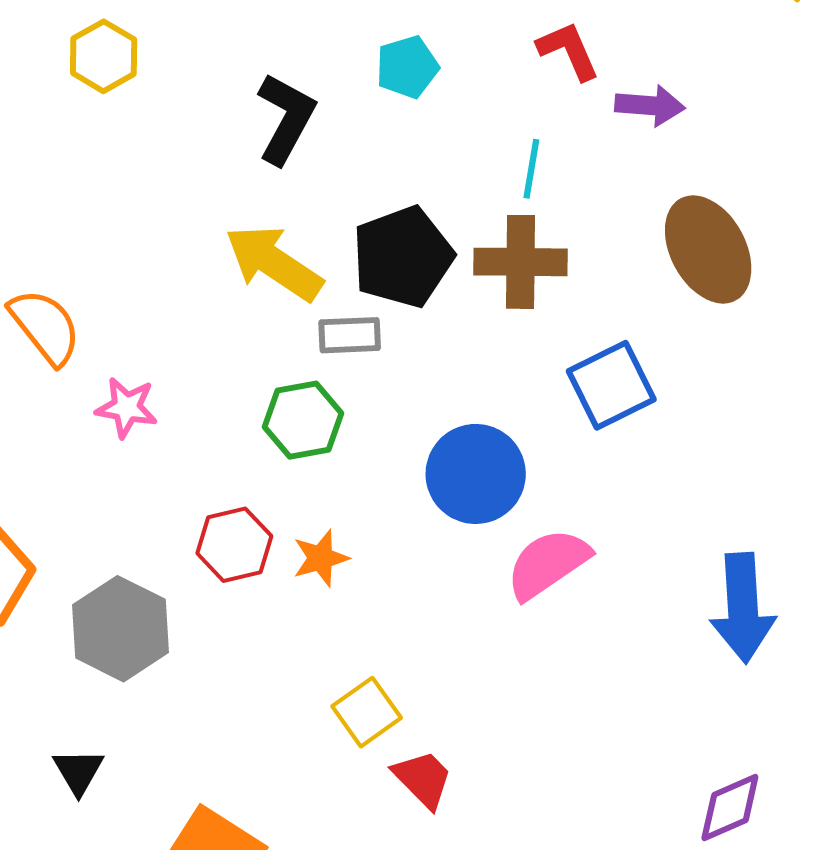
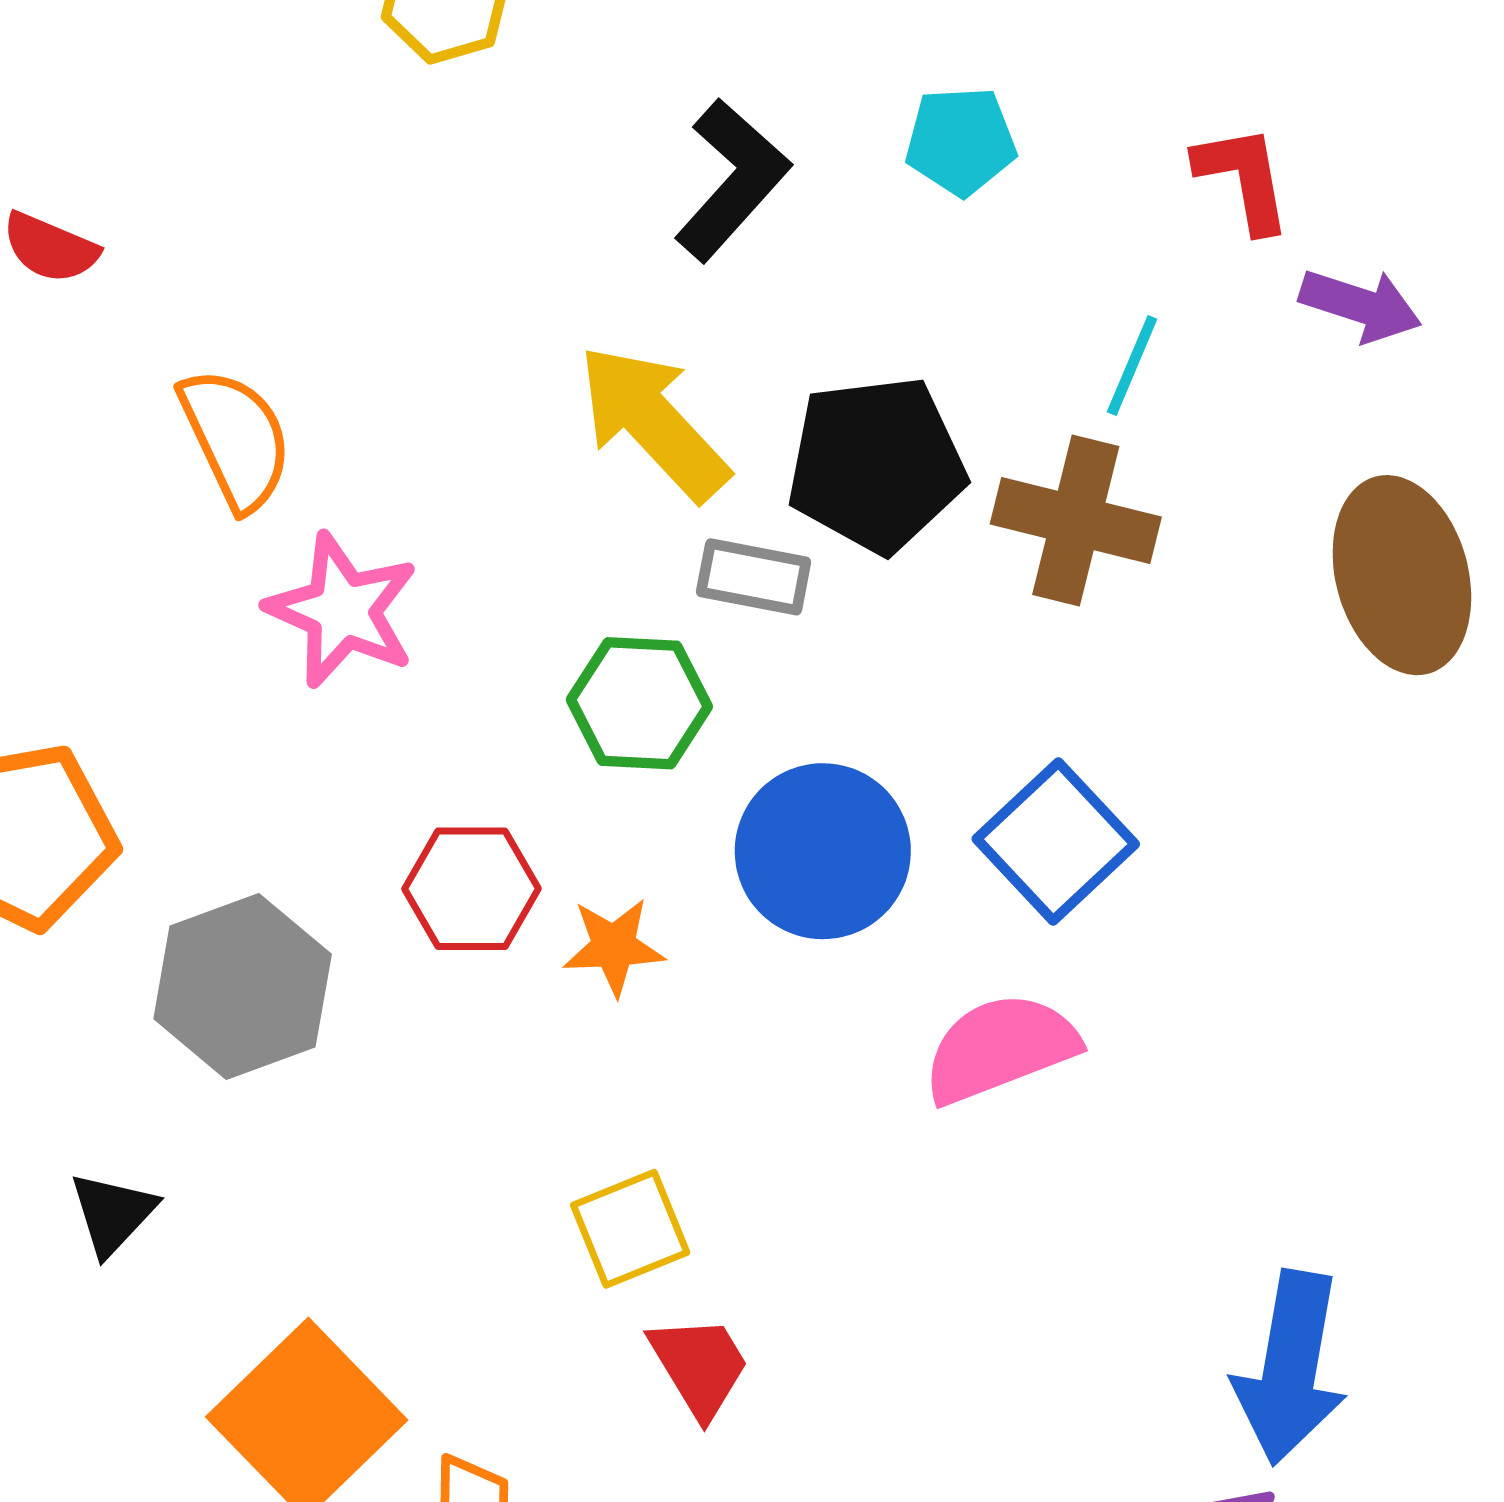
blue square: (611, 385) -> (1056, 841), moved, turned -30
pink star: (127, 408) -> (342, 610), size x1.4
blue circle: (476, 474) -> (823, 851), moved
blue arrow: (743, 608) -> (1290, 1368), moved

